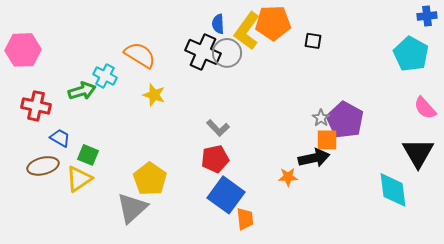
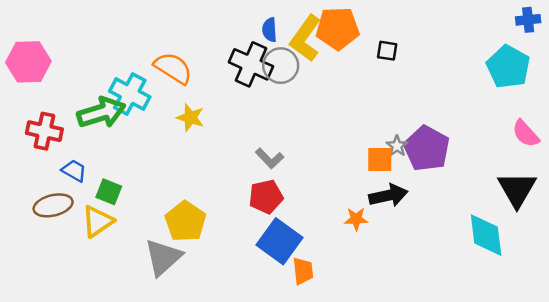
cyan cross: (105, 76) -> (130, 94), size x1.4
green arrow: (82, 91) -> (101, 113), size x1.4
orange square: (327, 140) -> (380, 160), moved

